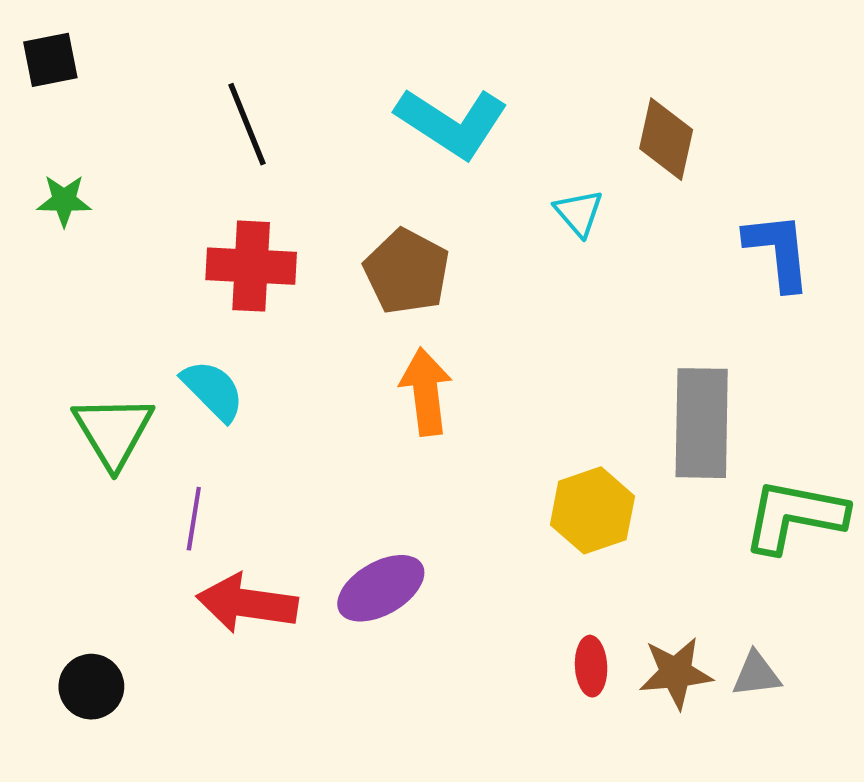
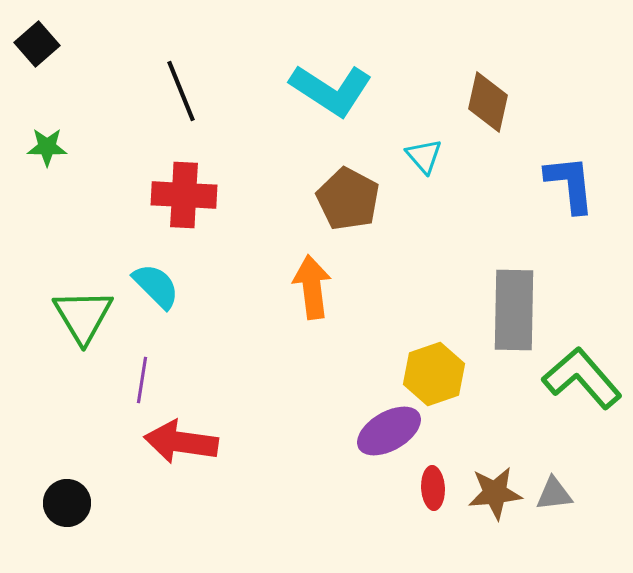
black square: (50, 60) -> (37, 44), turned -30
brown pentagon: (407, 272) -> (348, 199), moved
green L-shape: (794, 516) -> (582, 378), turned 38
purple ellipse: (381, 588) -> (389, 431), moved

